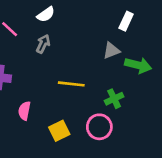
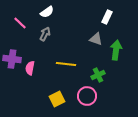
gray triangle: (111, 51) -> (96, 39), turned 40
green arrow: (138, 65) -> (116, 50), turned -96
pink semicircle: (24, 111) -> (30, 68), moved

